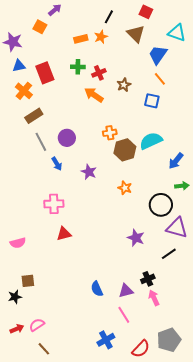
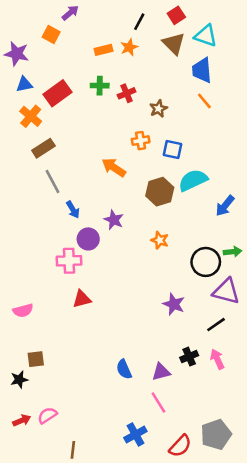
red square: (146, 12) -> (176, 15), moved, turned 32
cyan triangle: (177, 33) -> (206, 36), moved
blue trapezoid: (158, 55) -> (202, 70), turned -40
red rectangle: (45, 73) -> (58, 93), turned 75
orange arrow: (94, 95) -> (114, 167), moved
blue square: (152, 101) -> (173, 150), moved
orange cross: (110, 133) -> (141, 141), moved
purple circle: (67, 138) -> (88, 239), moved
green arrow: (182, 186) -> (233, 252), moved
pink arrow: (154, 298) -> (217, 359), moved
brown line: (44, 349) -> (73, 450), moved, turned 48

